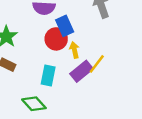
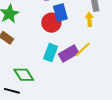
yellow arrow: (74, 50) -> (89, 19), moved
cyan rectangle: (48, 76) -> (51, 53), moved

